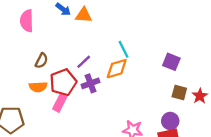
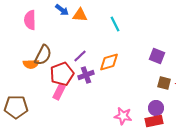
cyan line: (124, 49) -> (115, 24), moved
brown semicircle: (42, 61) -> (43, 55), size x1.5
orange semicircle: (38, 87) -> (31, 64), moved

